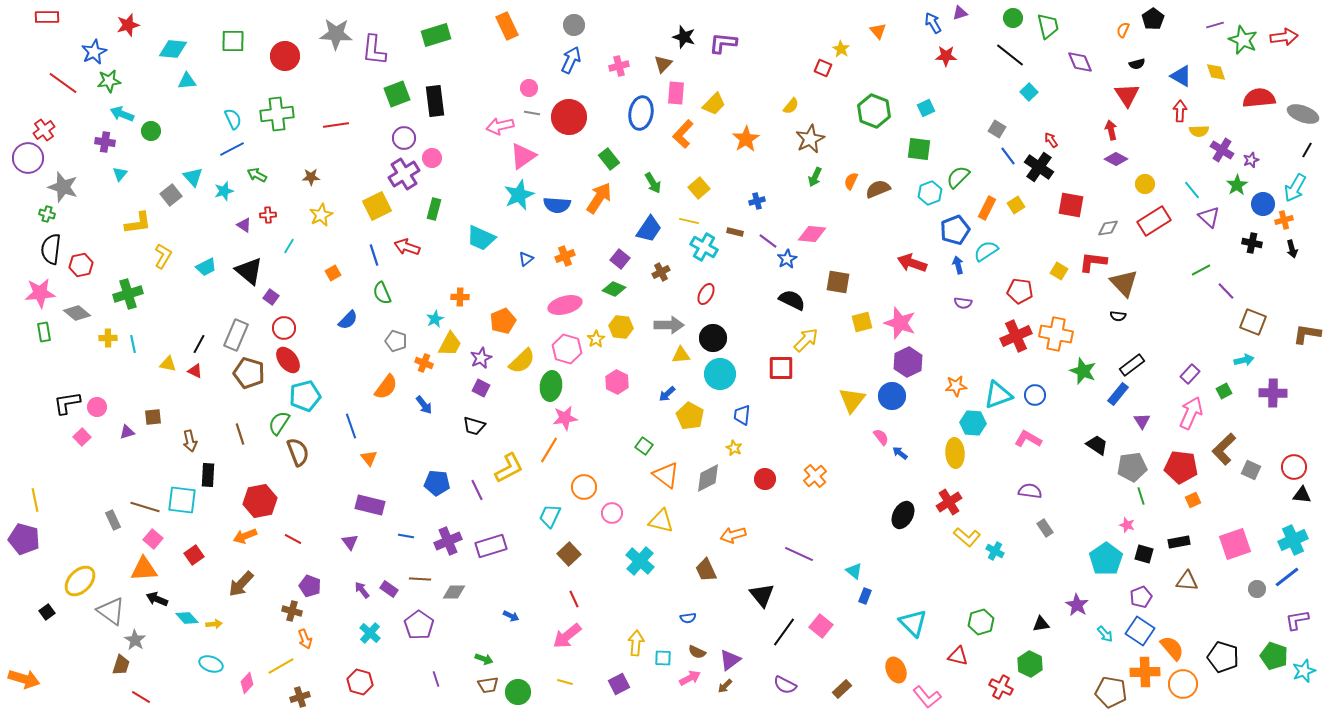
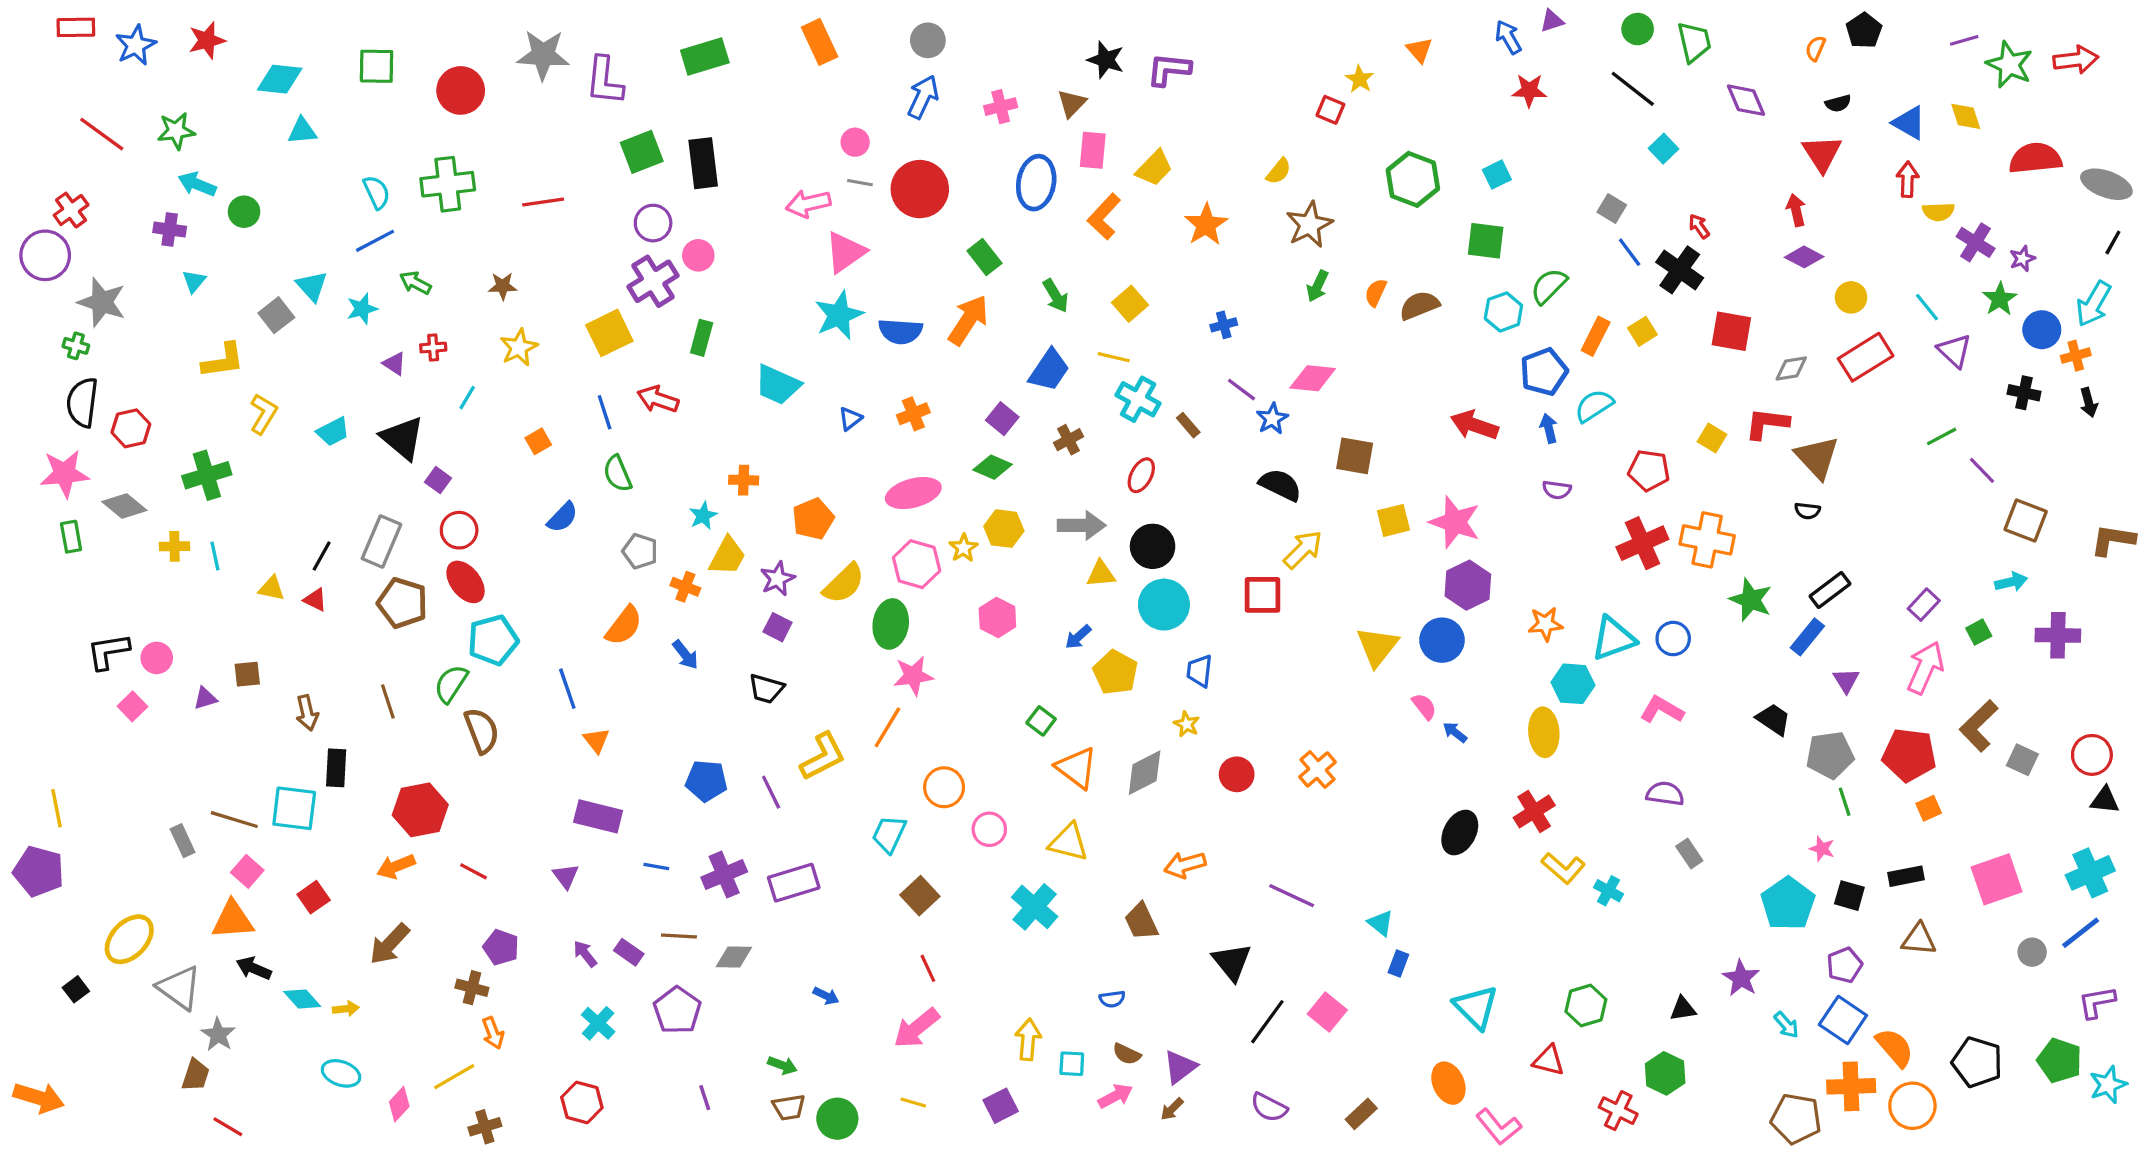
blue star: (94, 52) -> (136, 45), moved
brown rectangle: (735, 232) -> (1188, 425), moved, turned 35

